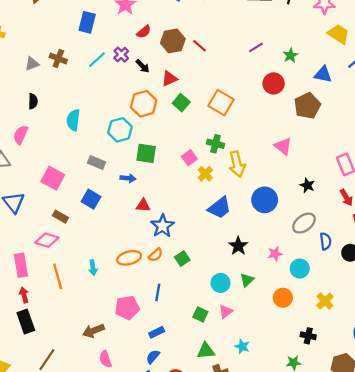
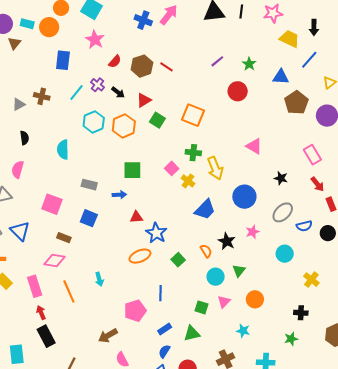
brown pentagon: (307, 106) -> (296, 103), moved
cyan hexagon: (120, 130) -> (94, 122), moved
blue semicircle: (326, 241) -> (304, 226), turned 91
pink star: (275, 254) -> (252, 232), moved
orange semicircle: (156, 255) -> (206, 251), moved, turned -72
orange ellipse: (129, 258) -> (140, 256), moved
orange circle: (283, 298) -> (255, 299), moved
green triangle: (206, 351) -> (192, 333), moved

